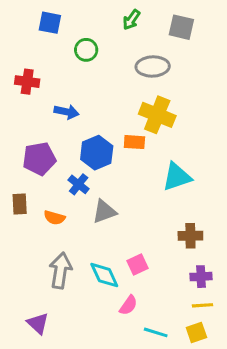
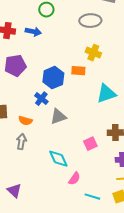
blue arrow: (66, 112) -> (33, 32), moved
yellow cross: (157, 115) -> (93, 53), size x0.7
purple pentagon: (39, 159) -> (15, 66), moved
pink square: (138, 264) -> (90, 144), moved
gray arrow: (60, 271) -> (21, 142), moved, size x0.7

